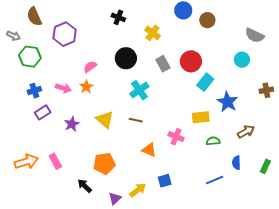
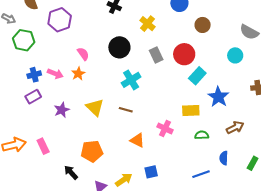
brown circle: (207, 20) -> (203, 25), moved
pink semicircle: (90, 67) -> (83, 54), turned 88
blue cross: (34, 91) -> (34, 75), moved

